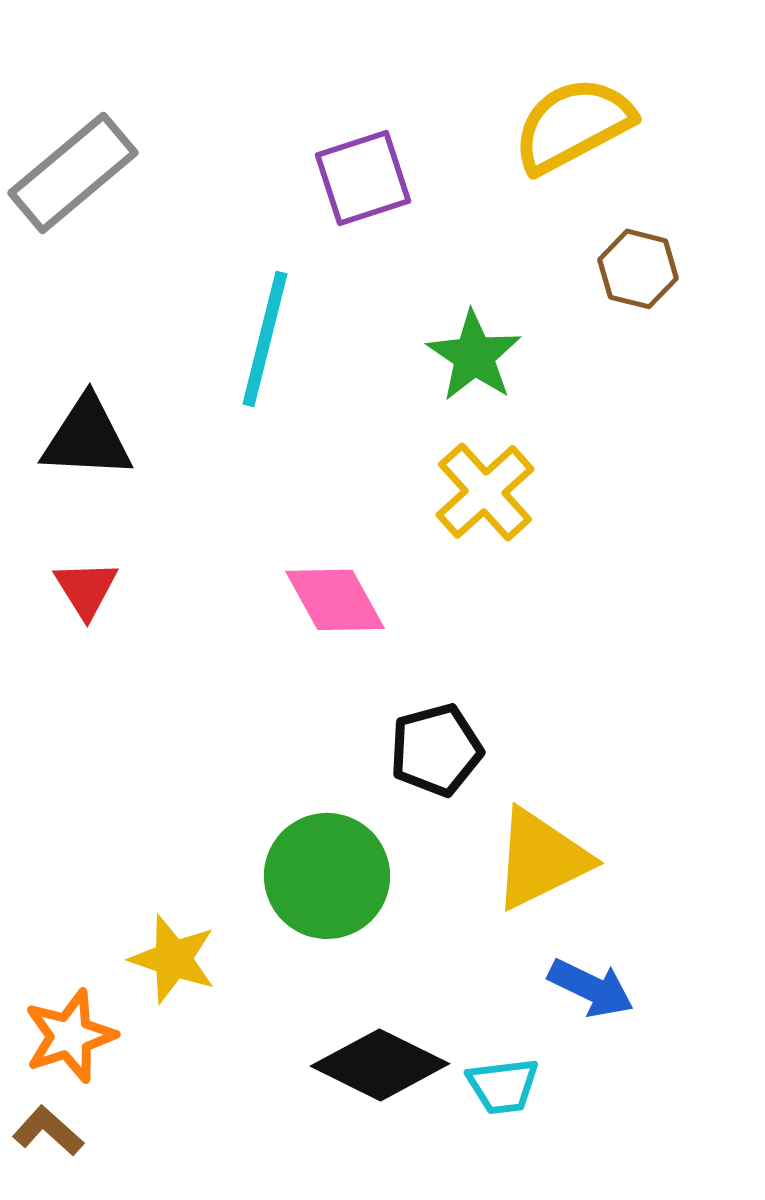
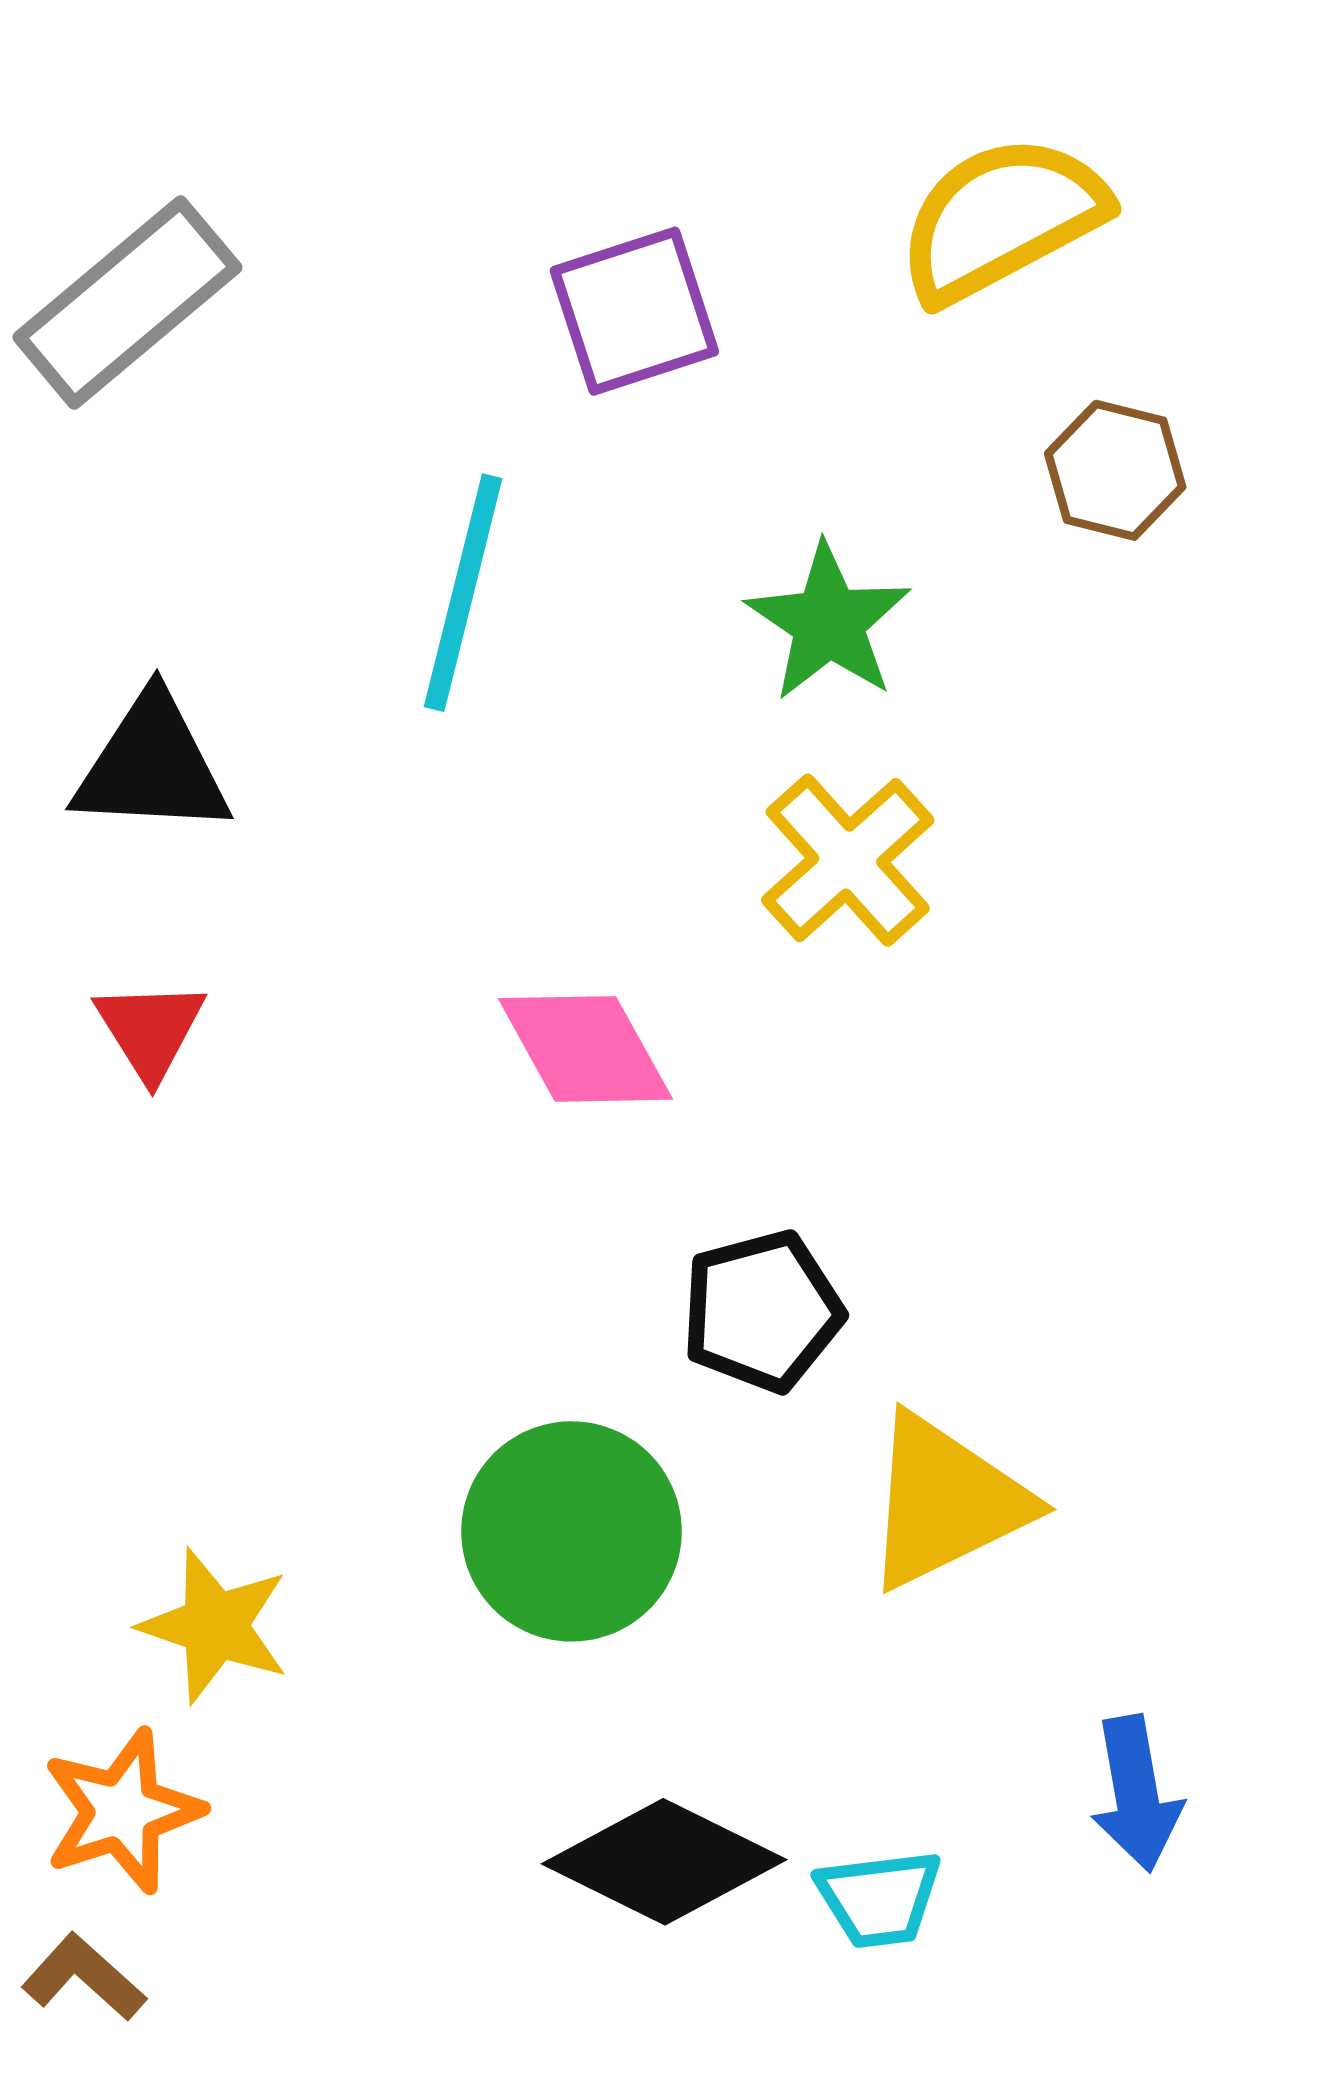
yellow star: (173, 959) -> (215, 1626), moved
blue arrow: (591, 988) -> (1136, 1794), moved, turned 54

